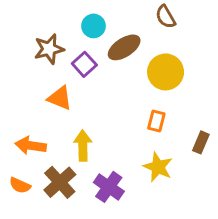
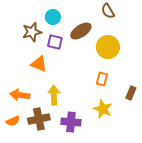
cyan circle: (94, 26) -> (53, 17), moved
purple square: (84, 64) -> (55, 42), turned -35
brown cross: (60, 182) -> (39, 119), turned 30
orange semicircle: (20, 185) -> (13, 121), turned -48
purple cross: (109, 187) -> (71, 122), turned -30

